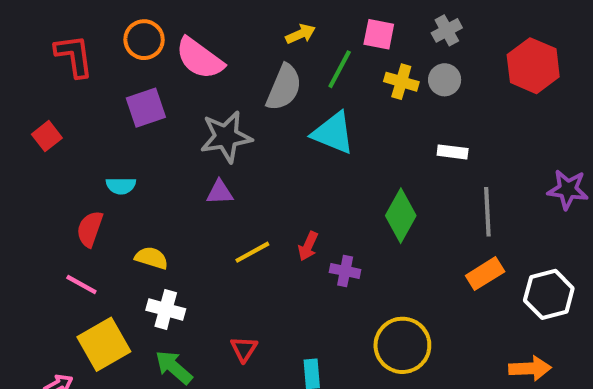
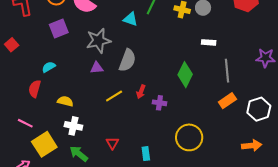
gray semicircle: (284, 87) -> (127, 60), moved
cyan triangle: (333, 133) -> (130, 19), moved, size x0.7
cyan semicircle: (121, 186) -> (49, 67), turned 152
pink line: (81, 284) -> (25, 123), moved

